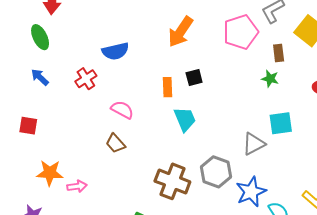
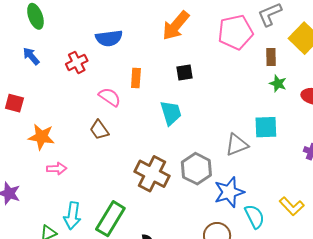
green star: (270, 79) -> (278, 83), moved
orange rectangle: (168, 87) -> (136, 78), moved
orange star: (50, 173) -> (41, 137), moved

